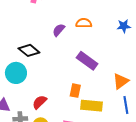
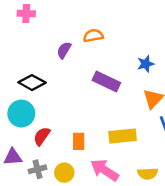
blue star: (124, 26) -> (146, 64), moved
orange rectangle: (75, 91) -> (79, 141), moved
red semicircle: (40, 102) -> (42, 136), moved

